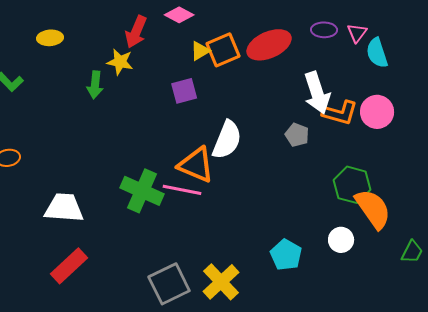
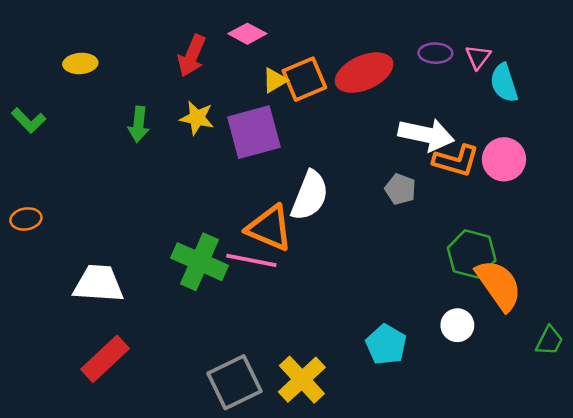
yellow star: (120, 62) -> (197, 118), moved
purple square: (184, 91) -> (254, 132), size x1.6
white arrow: (317, 93) -> (426, 135), turned -60

